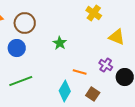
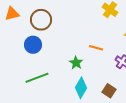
green star: (60, 43) -> (76, 63), moved
orange line: (80, 72) -> (96, 48), moved

